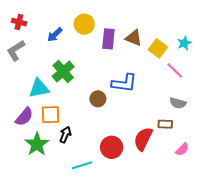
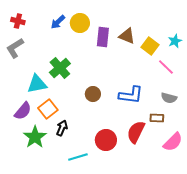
blue arrow: (55, 35) -> (58, 22), moved
blue L-shape: (124, 83) -> (131, 95), moved
orange square: (51, 115) -> (48, 109), turned -36
pink semicircle: (182, 149) -> (173, 142), size x1.5

